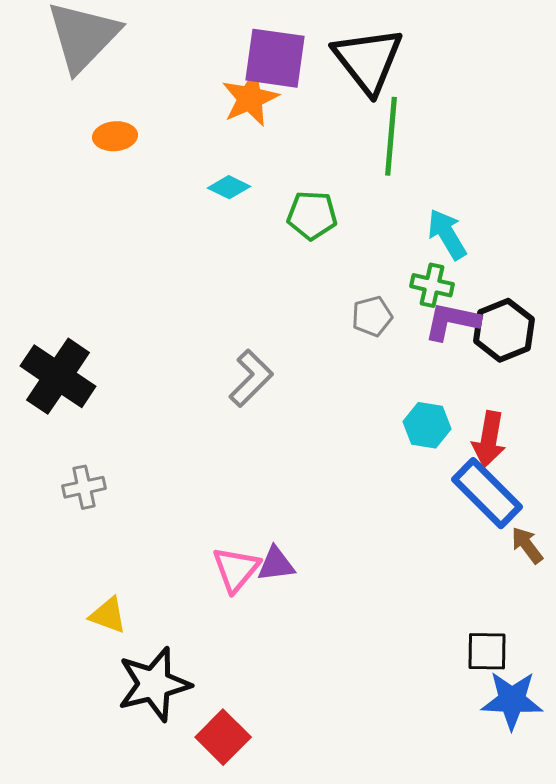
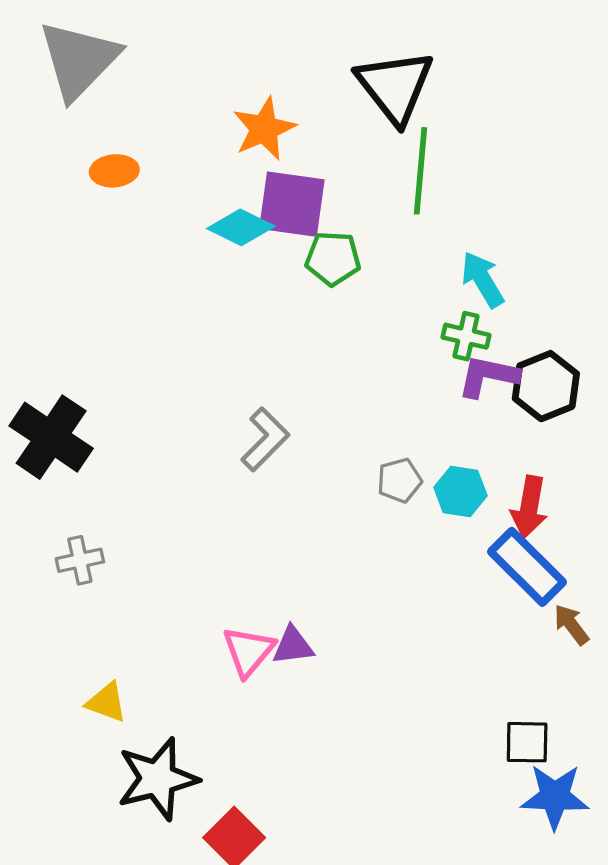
purple square: (275, 58) -> (292, 204), moved
cyan diamond: (229, 187) -> (241, 227), size x1.4
gray pentagon: (372, 316) -> (399, 480), moved

